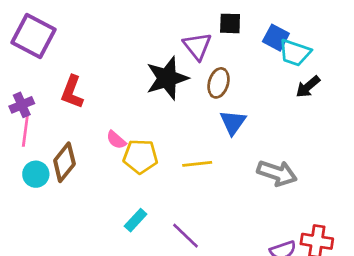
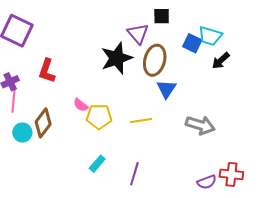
blue square: (276, 38) -> (192, 43), moved
brown ellipse: (218, 83) -> (155, 60), size x1.4
purple line: (185, 236) -> (134, 174), turned 65

